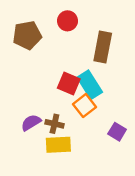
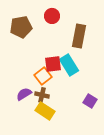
red square: (69, 83) -> (53, 64), turned -30
orange square: (84, 106) -> (43, 76), moved
yellow rectangle: (58, 145) -> (45, 111), turned 36

